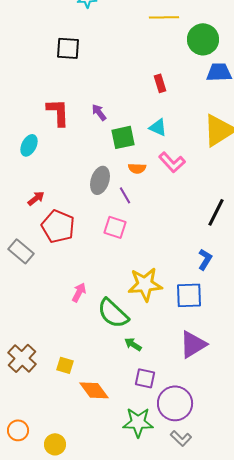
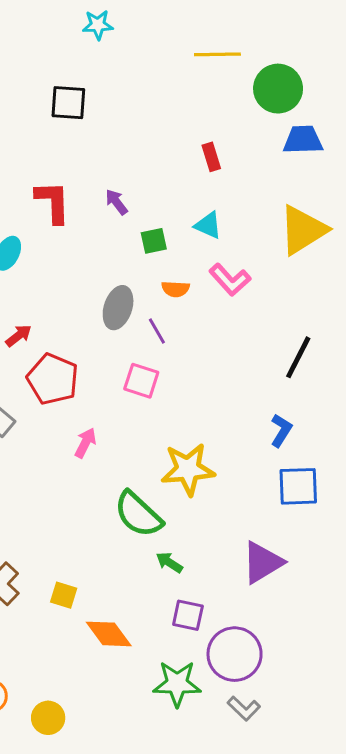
green square: (123, 137) -> (154, 241), size x0.7
pink arrow: (79, 292) -> (85, 443), moved
blue square: (189, 295) -> (298, 486), moved

